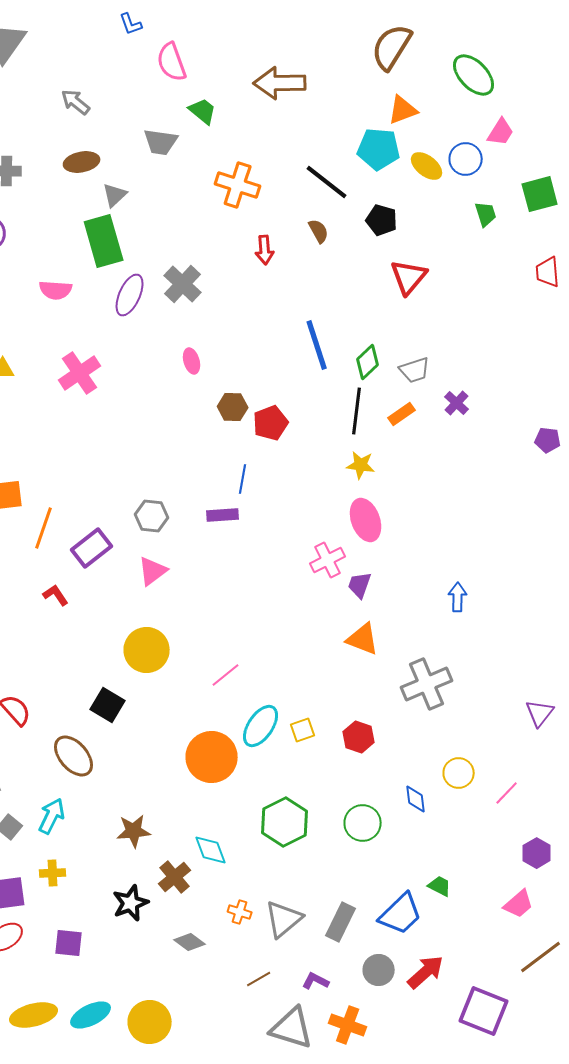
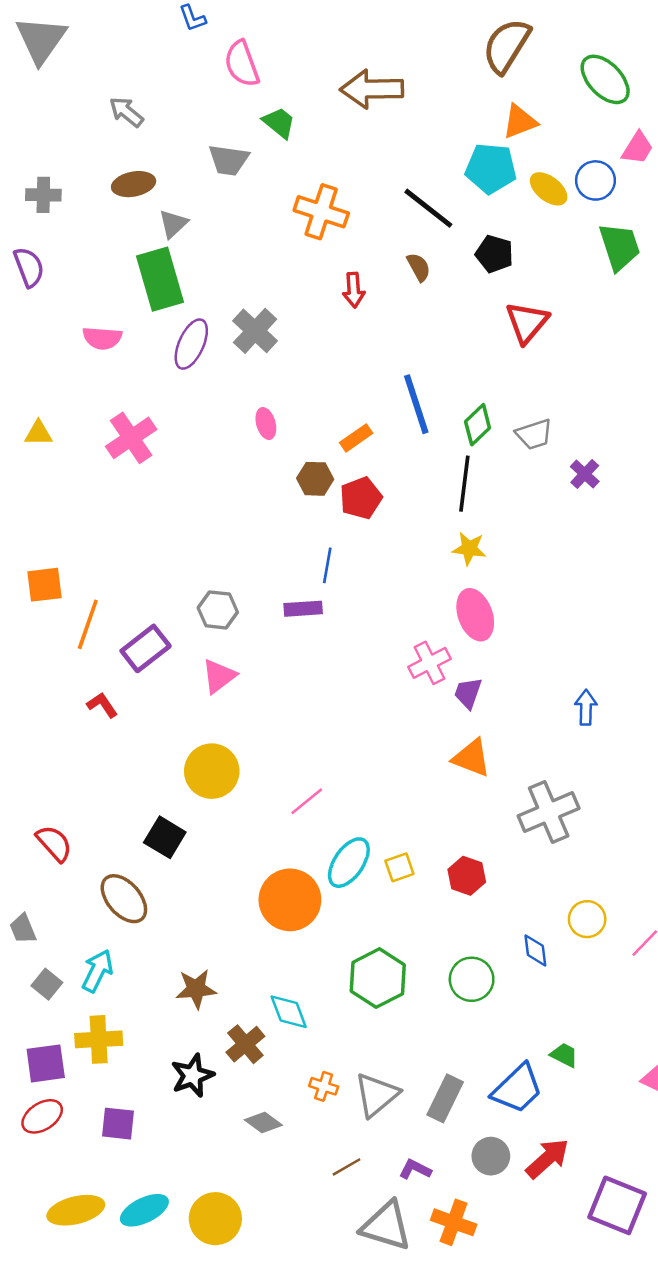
green trapezoid: (486, 214) -> (620, 247), size x1.6
orange rectangle: (402, 414) -> (356, 438), moved
yellow cross: (53, 873) -> (99, 1039), size x1.5

